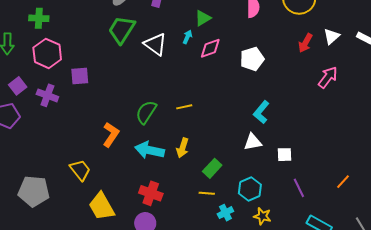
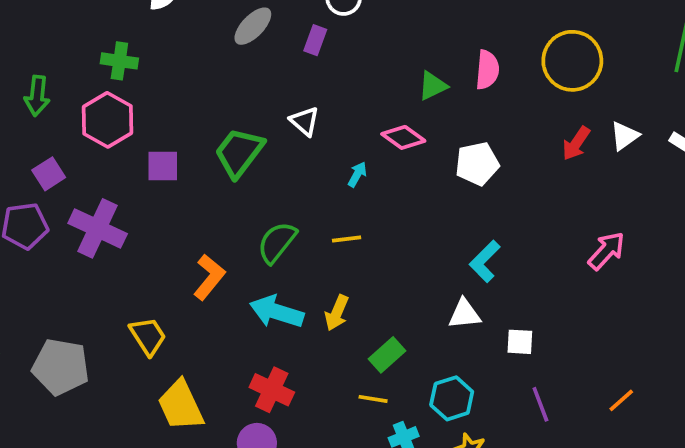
green cross: (39, 18) -> (119, 61), moved
green triangle: (203, 18) -> (433, 86), moved
green trapezoid: (122, 30) -> (239, 152), moved
cyan arrow: (187, 37) -> (357, 174), moved
white triangle: (155, 44) -> (305, 121), size x0.7
pink diamond: (210, 48) -> (403, 137), turned 50
pink arrow: (328, 77) -> (606, 251), moved
purple cross: (47, 95) -> (98, 228), moved, size x1.4

